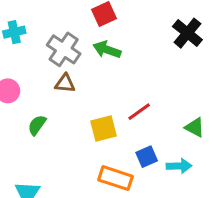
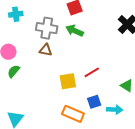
gray cross: (64, 49) -> (47, 28), turned -30
green semicircle: (37, 125) -> (14, 71), moved

